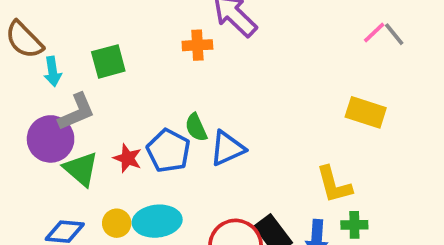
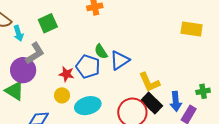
green triangle: (81, 169) -> (15, 91), moved
yellow L-shape: (334, 185) -> (149, 82), moved
yellow circle: (117, 223) -> (62, 95), moved
green cross: (354, 225) -> (203, 91), moved

